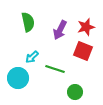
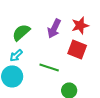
green semicircle: (28, 22) -> (21, 32), moved, turned -120
cyan arrow: (32, 57) -> (16, 55), moved

